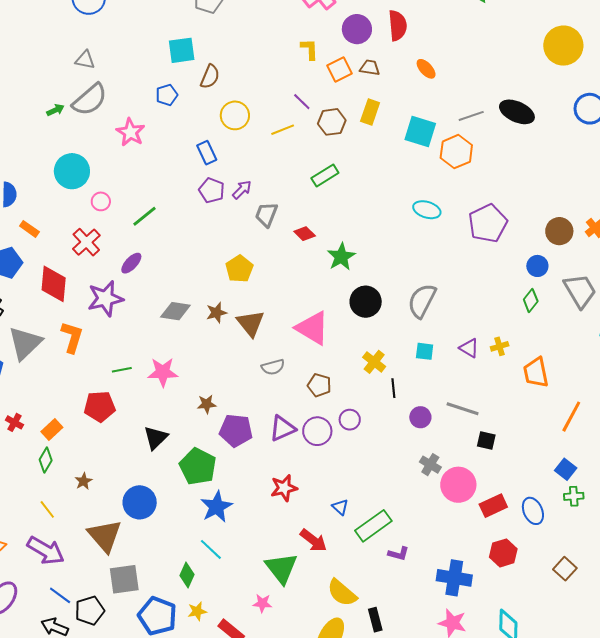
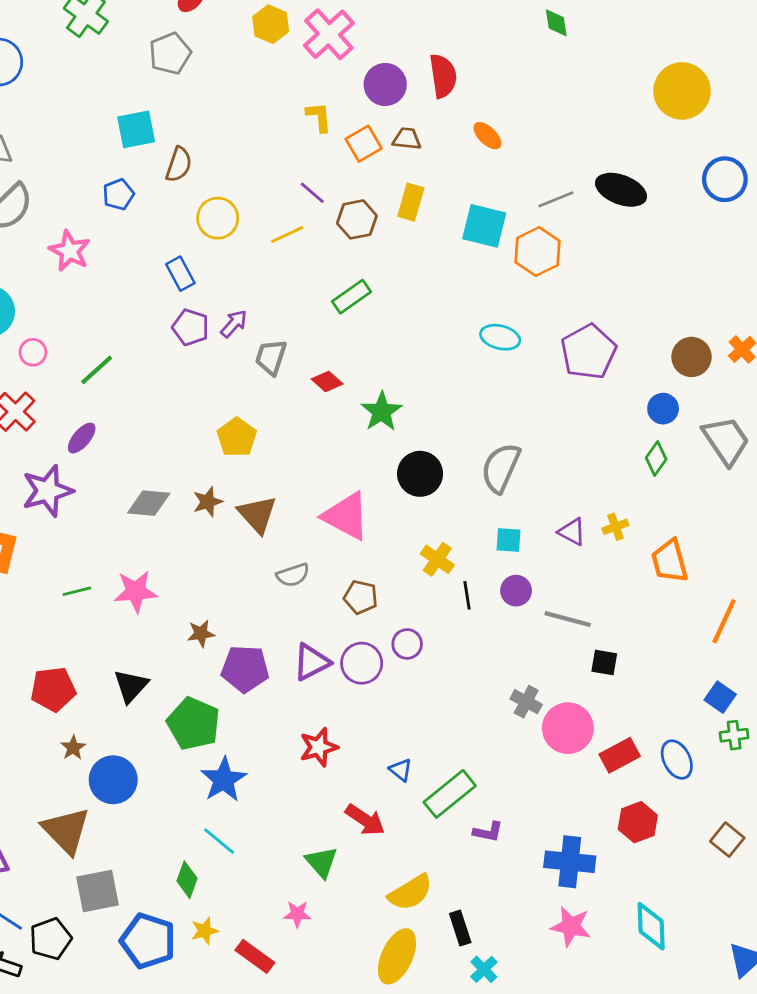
red pentagon: (100, 407) -> (53, 689), moved
purple circle: (420, 417) -> (516, 591), moved
brown star: (84, 481) -> (73, 748), moved
green triangle: (281, 568) -> (321, 862), size x0.7
yellow semicircle: (342, 593) -> (410, 892), turned -68

